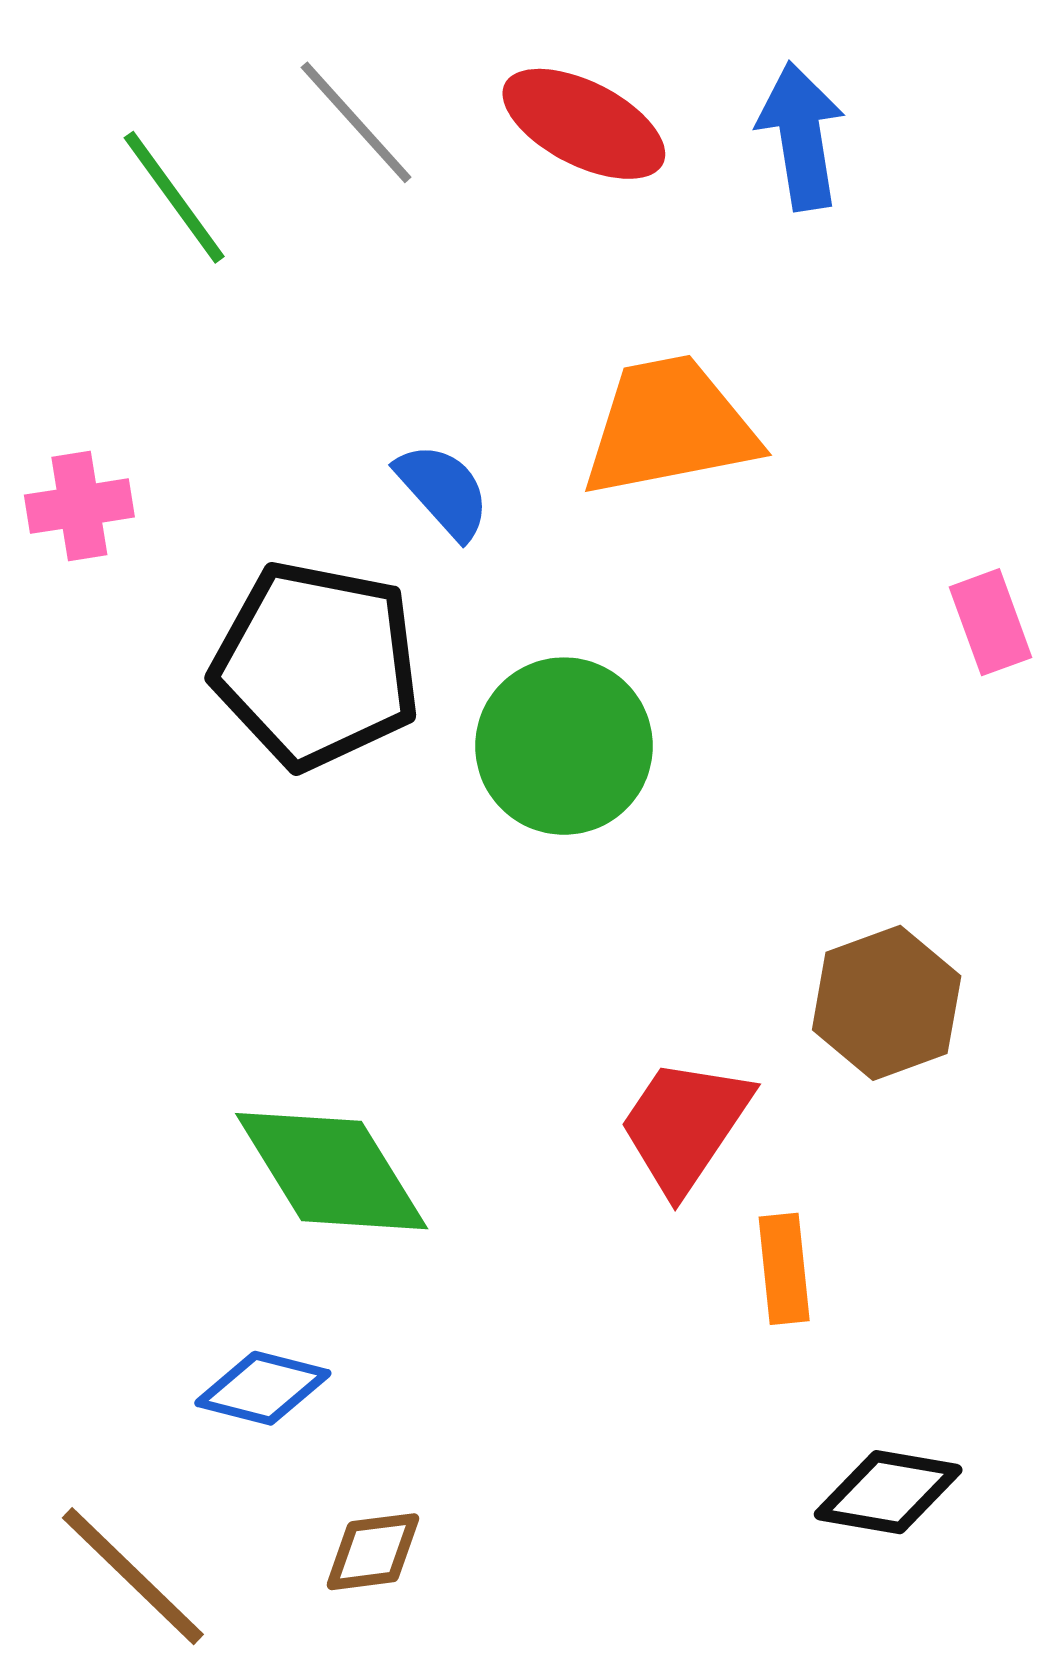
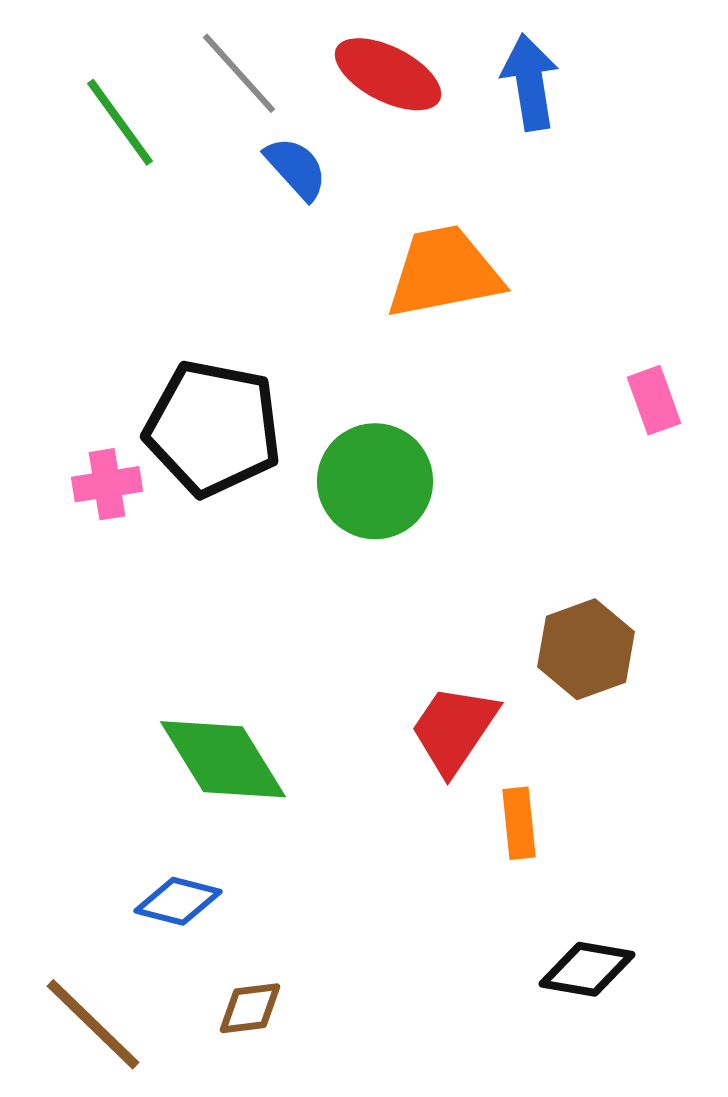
blue semicircle: (443, 491) -> (296, 168), moved
pink cross: (79, 506) -> (107, 484), moved

